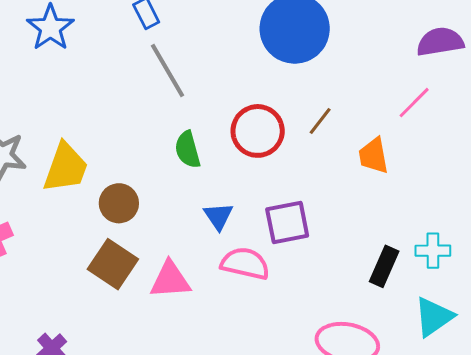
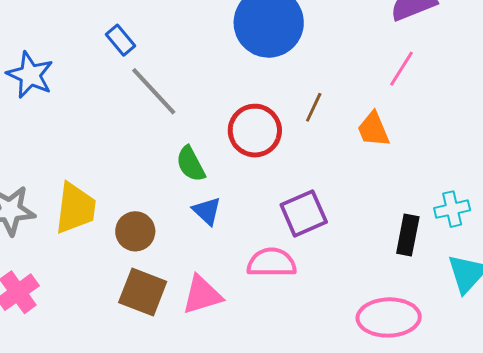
blue triangle: (218, 216) -> (207, 211), moved

